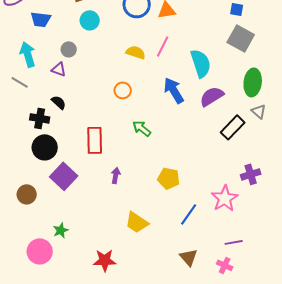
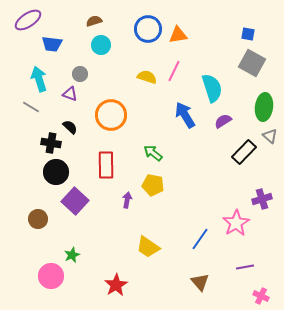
orange circle: (123, 90) -> (111, 115), moved, size x1.8
purple semicircle: (212, 96) -> (223, 121), size x0.7
yellow pentagon: (169, 178) -> (153, 185), moved
red star: (105, 260) -> (116, 285), turned -30
pink cross: (225, 265) -> (261, 296), moved

